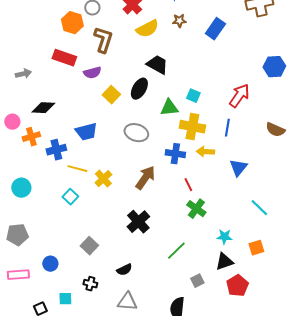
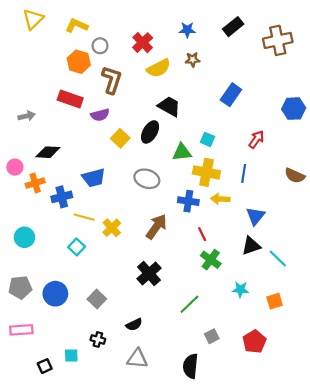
blue rectangle: (215, 29) -> (231, 95), moved
red arrow: (239, 96) -> (256, 139), size x0.7
black triangle: (224, 262) -> (251, 246), moved
blue circle: (50, 264) -> (55, 294), moved, size x1.5

